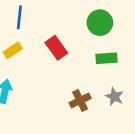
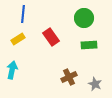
gray star: (114, 97) -> (95, 84), moved

